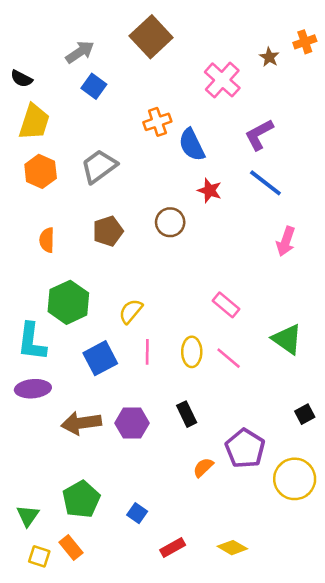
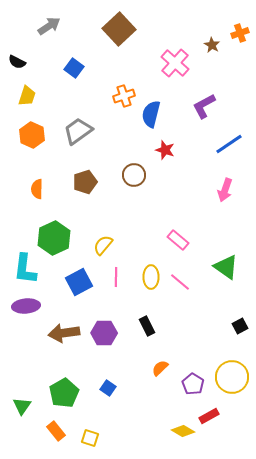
gray arrow: (80, 52) -> (49, 26), moved
yellow trapezoid: (34, 122) -> (27, 96), size x0.7
blue semicircle: (192, 145) -> (151, 114), turned 40
blue line: (265, 183) -> (229, 144), moved, turned -72
purple pentagon: (245, 448) -> (193, 384), moved, size x0.7
blue square: (137, 513) -> (108, 388), moved
red rectangle: (173, 548) -> (209, 416), moved
yellow square: (39, 556) -> (90, 438), moved

